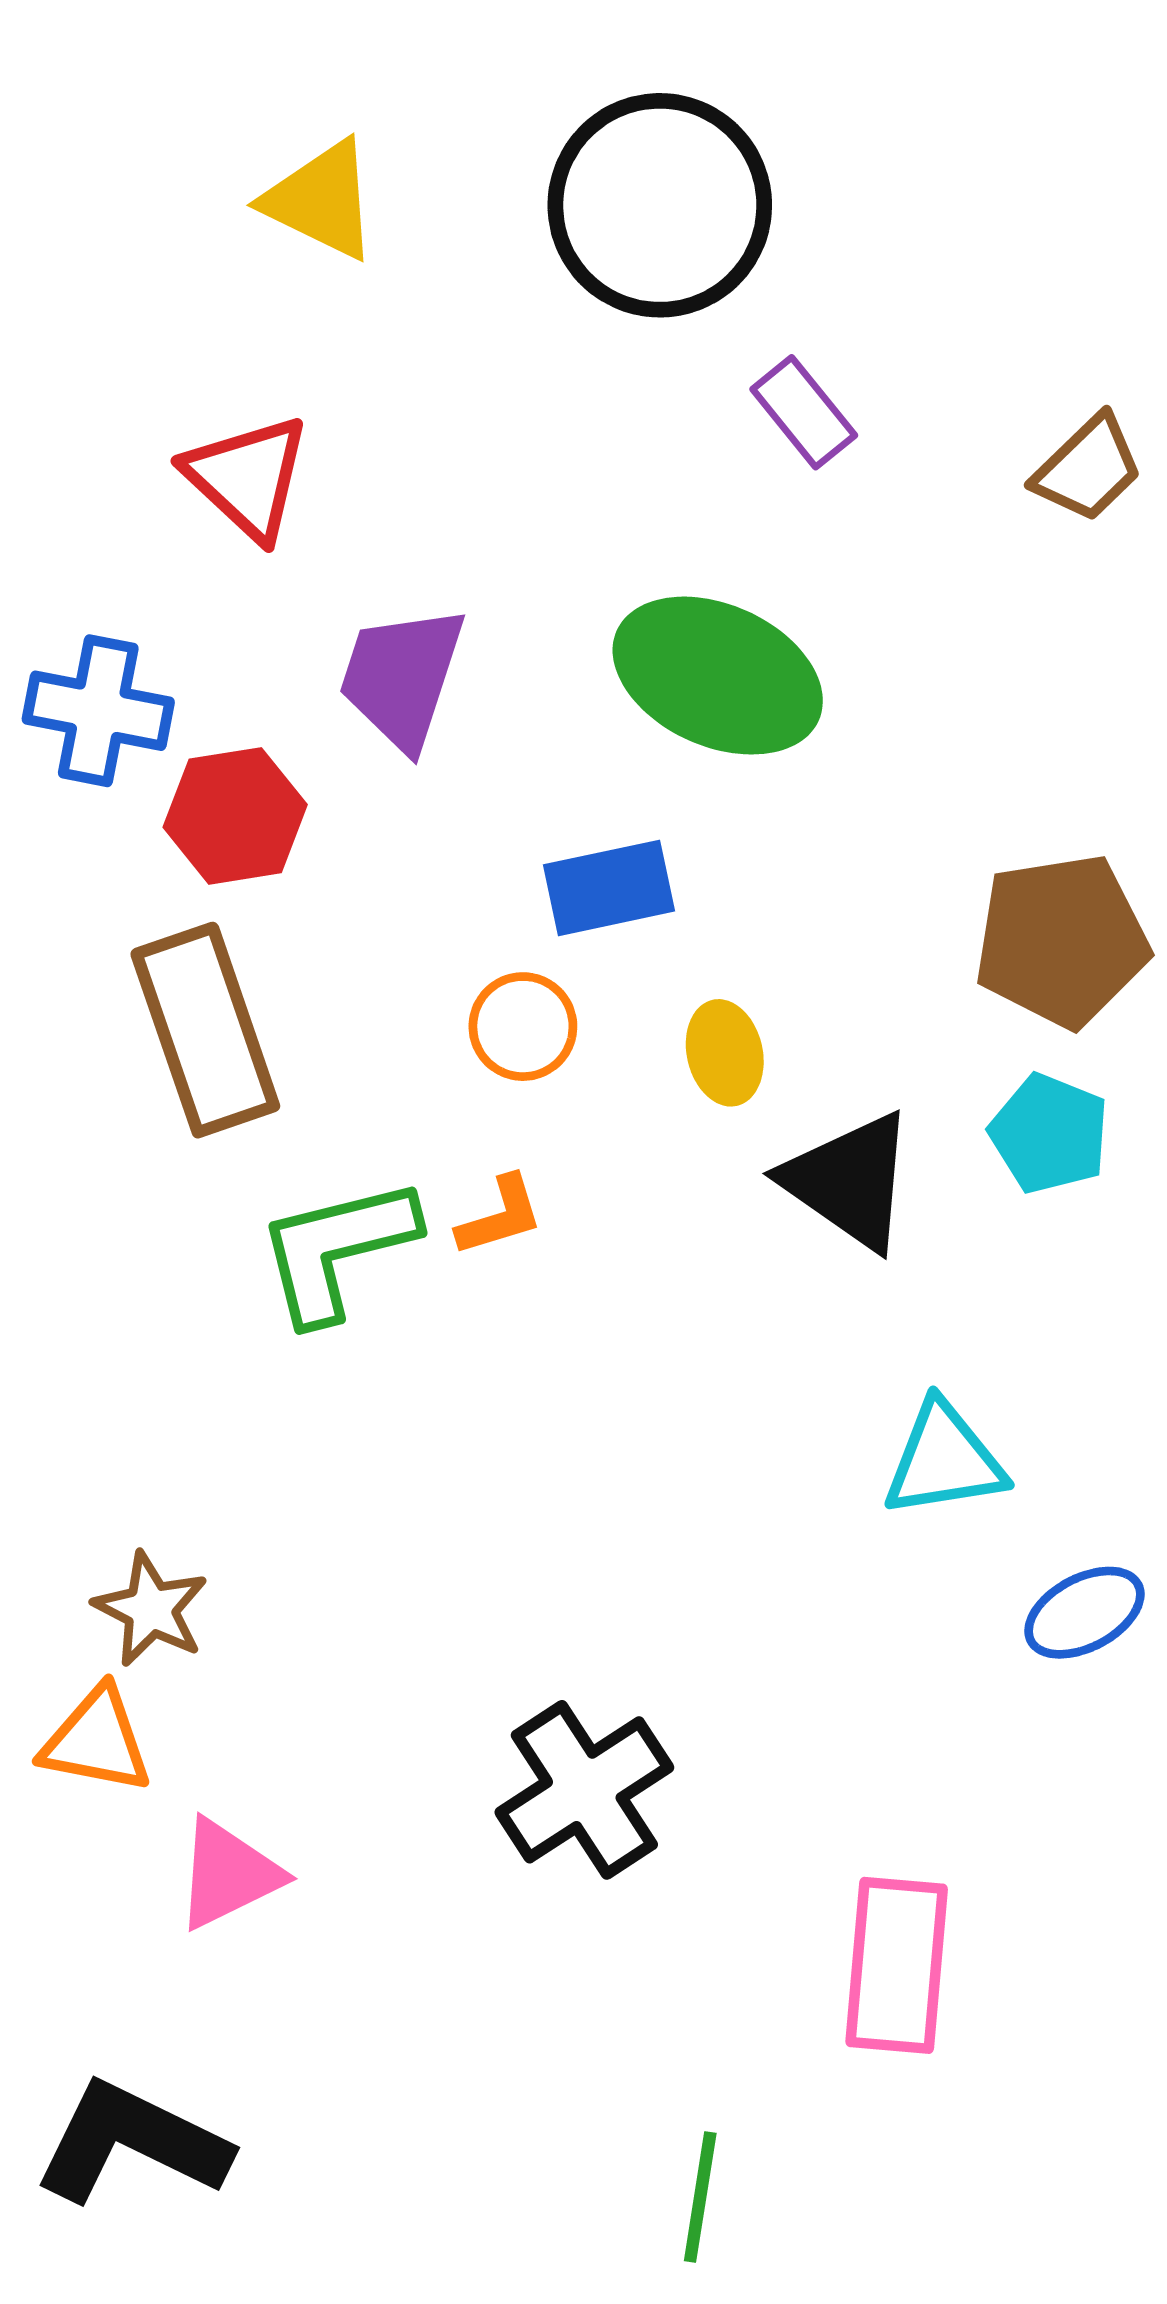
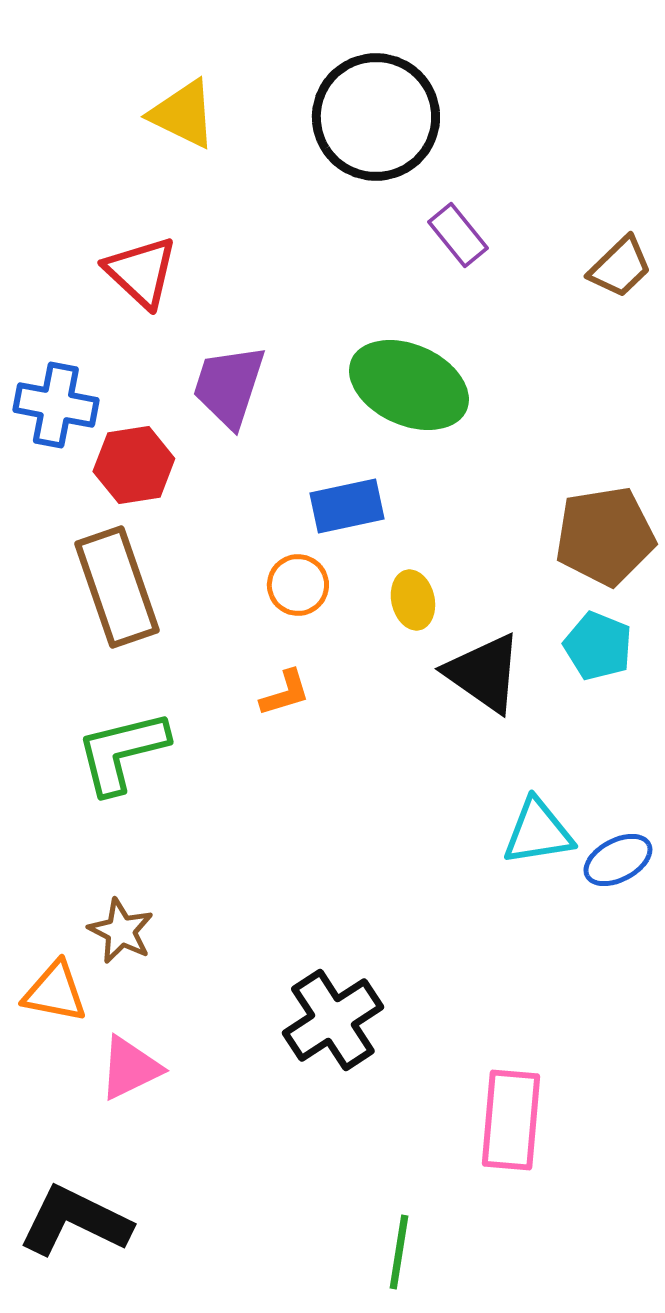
green L-shape: (337, 1249) -> (122, 752), moved
brown star: (151, 1609) -> (121, 931), moved
blue ellipse: (1084, 1613) -> (618, 860), moved

